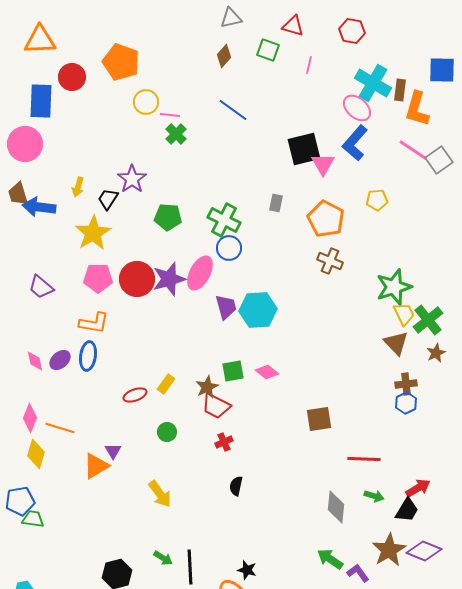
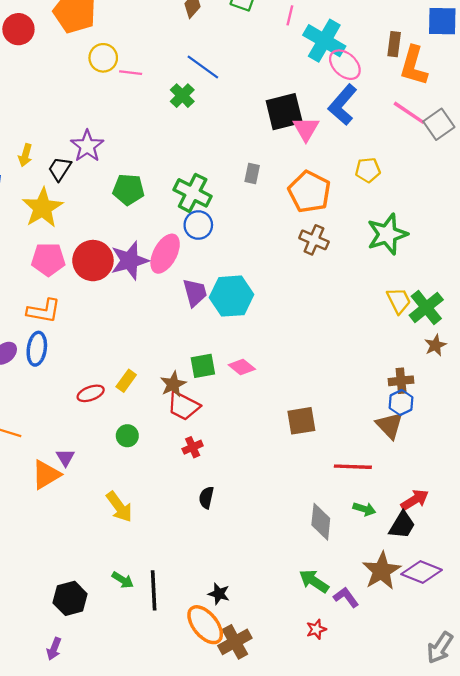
cyan cross: (373, 83) -> (324, 41), moved
green cross: (176, 134) -> (182, 96), moved
green star: (394, 287) -> (387, 234), moved
brown triangle: (396, 343) -> (390, 425), moved

